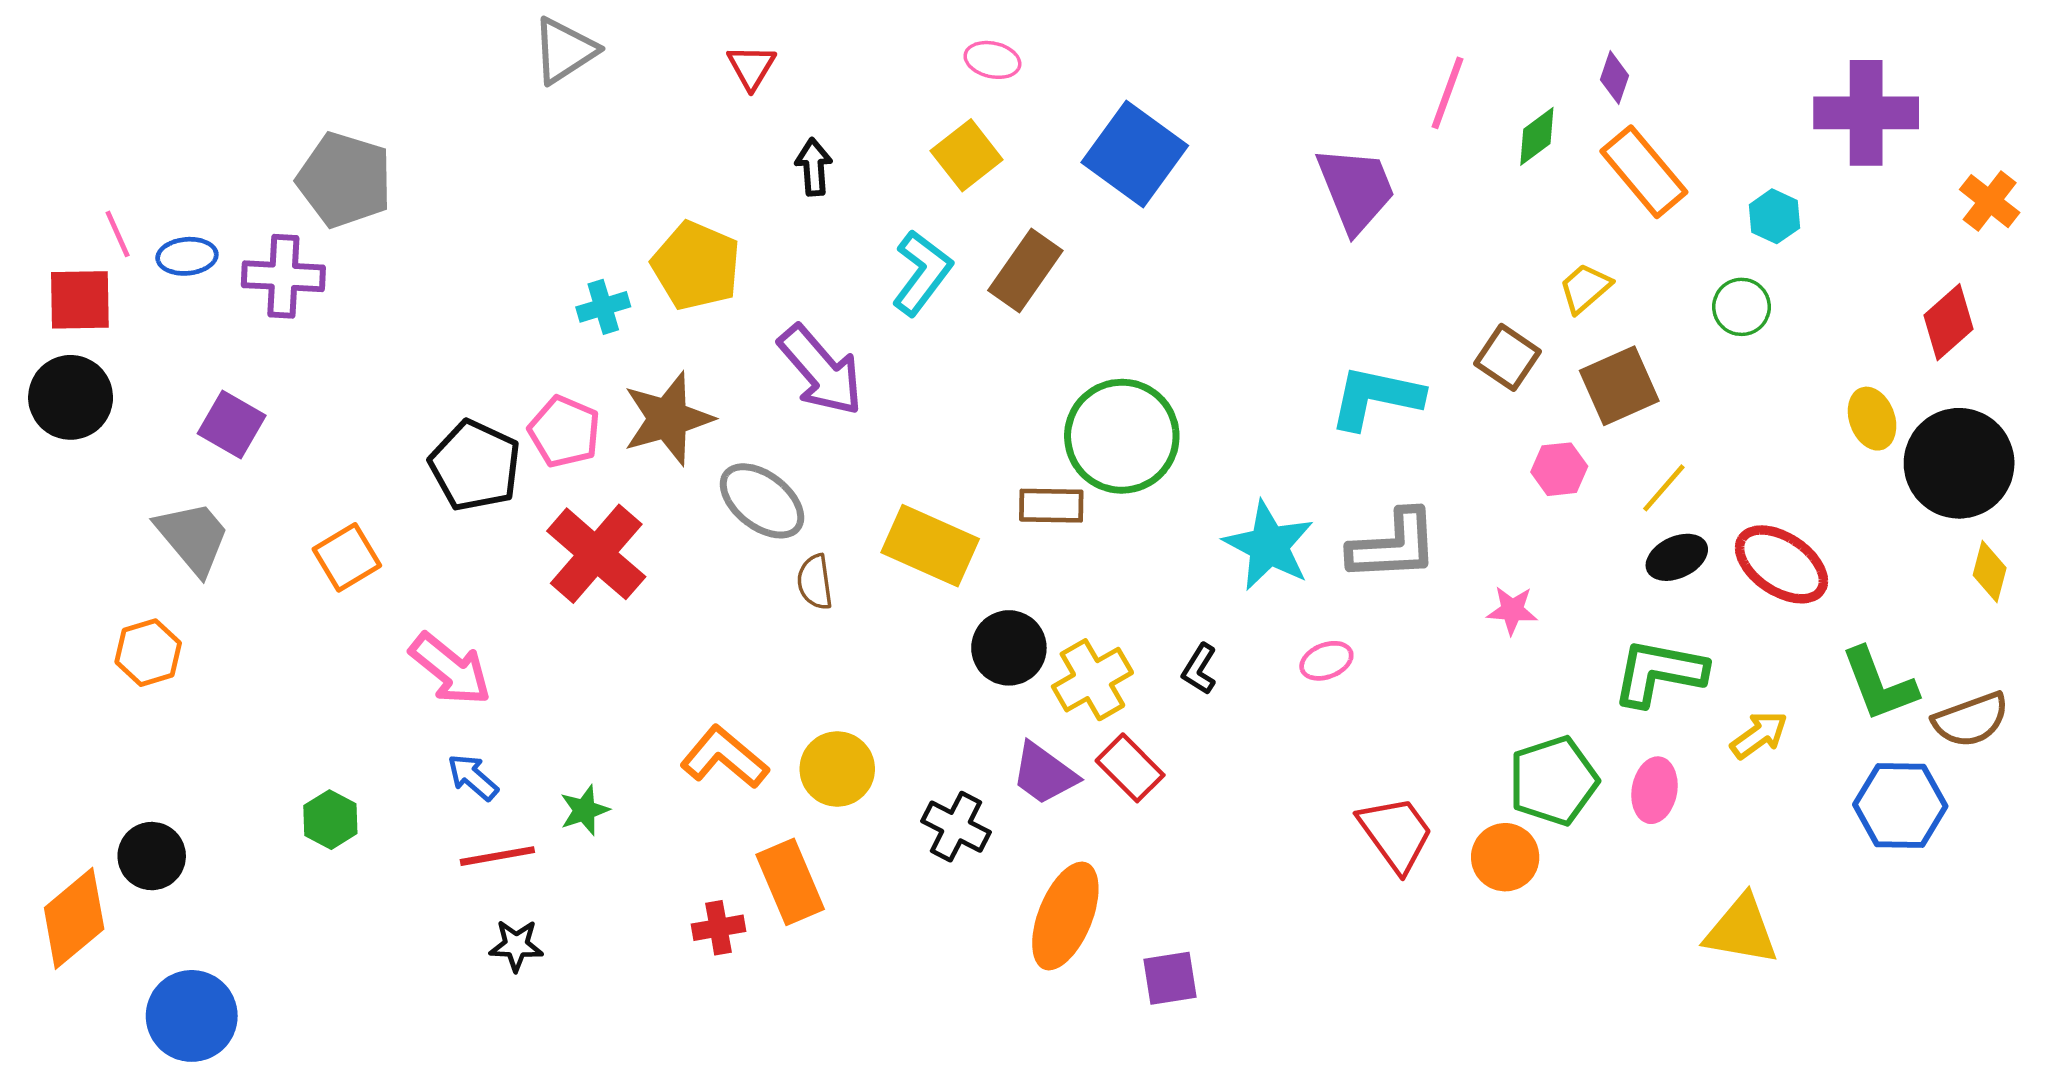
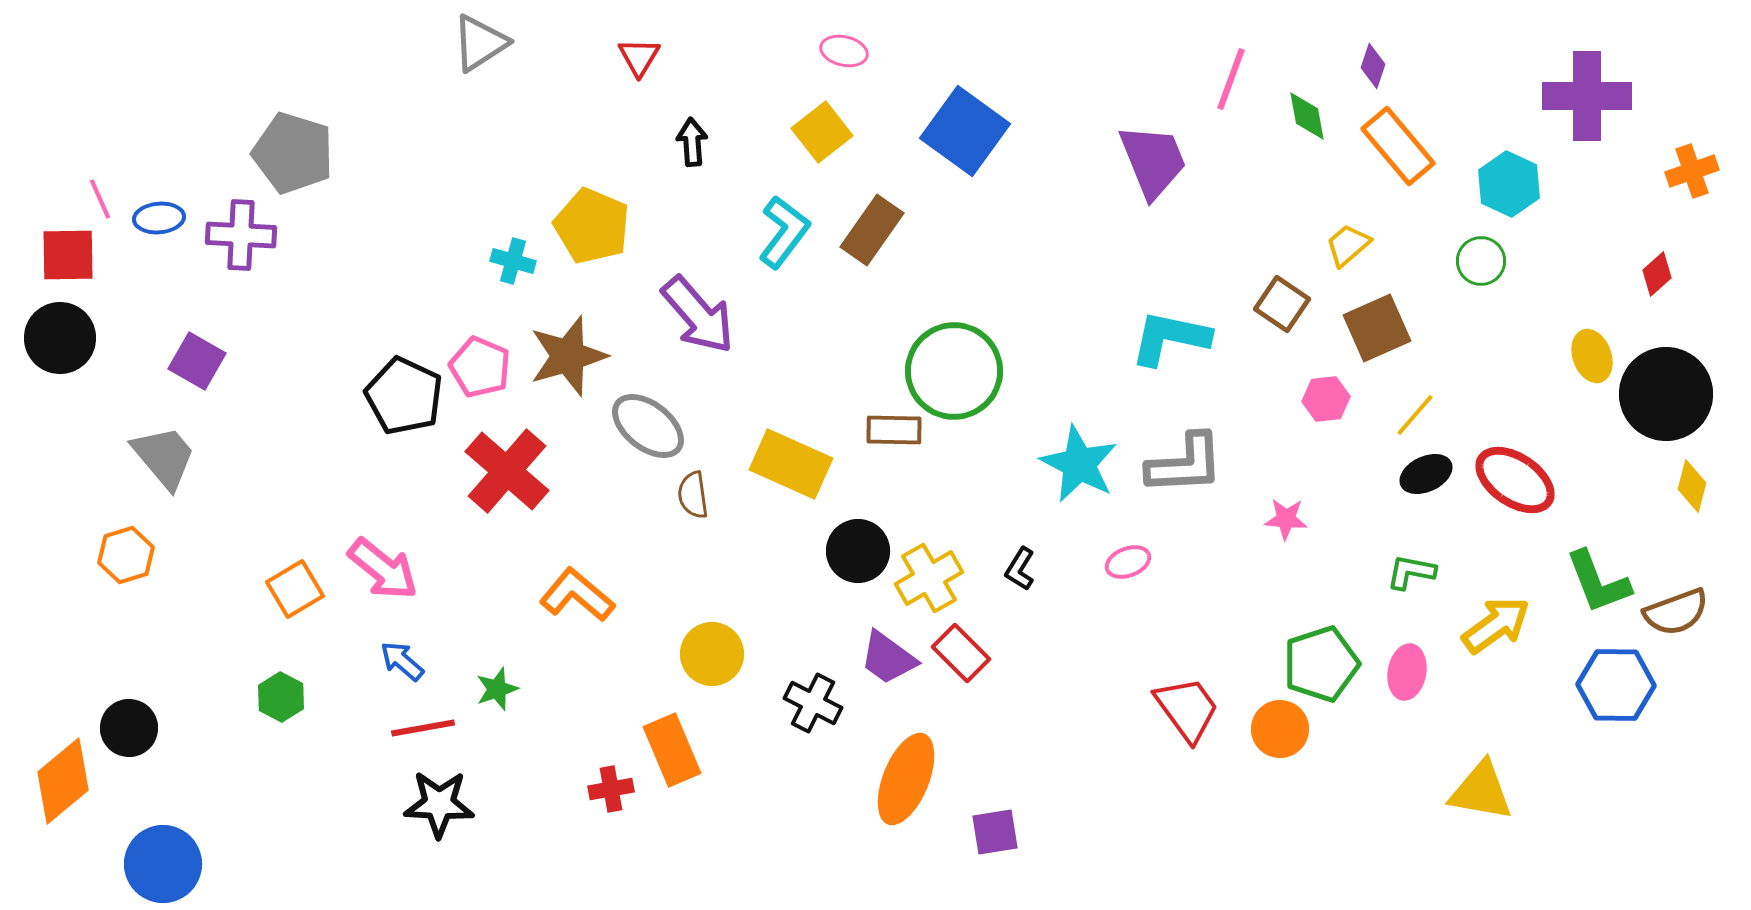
green diamond: (1537, 136) -> (1307, 116), turned -64
orange cross: (1990, 201) -> (1692, 171), turned 33
cyan hexagon: (1774, 216) -> (1509, 184), size x1.4
cyan cross: (603, 307) -> (513, 261), turned 33
red diamond: (1948, 322) -> (1657, 274), size x0.7
orange square: (347, 557) -> (295, 589), moved
green L-shape: (1659, 673) -> (1411, 572), size x0.6
yellow arrow: (1759, 735) -> (1496, 625), size x1.4
orange L-shape: (724, 757) -> (577, 595), moved
black star: (516, 945) -> (439, 804), size x1.5

